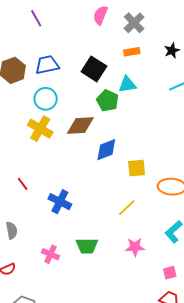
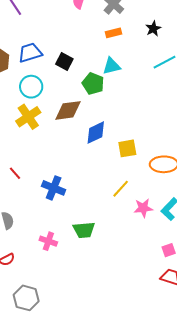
black square: (94, 69) -> (64, 62), moved, size x0.7
yellow cross: (40, 129) -> (28, 117), turned 30
pink star: (135, 247) -> (143, 208), moved

